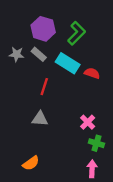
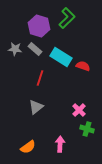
green L-shape: (76, 33) -> (67, 18), moved
gray triangle: (40, 119) -> (36, 107), turned -42
pink arrow: (92, 169) -> (60, 144), moved

